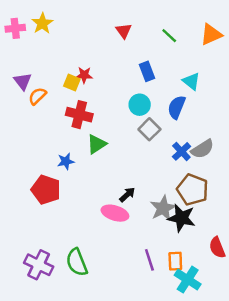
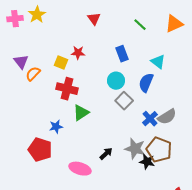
red triangle: (124, 31) -> (94, 19), moved
red star: (84, 75) -> (78, 53), moved
gray star: (163, 208) -> (135, 149), moved, turned -30
pink ellipse: (115, 213) -> (80, 169), moved
black star: (181, 218) -> (147, 162), moved, size x0.7

